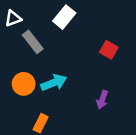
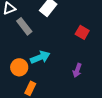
orange circle: (24, 84) -> (19, 67), moved

